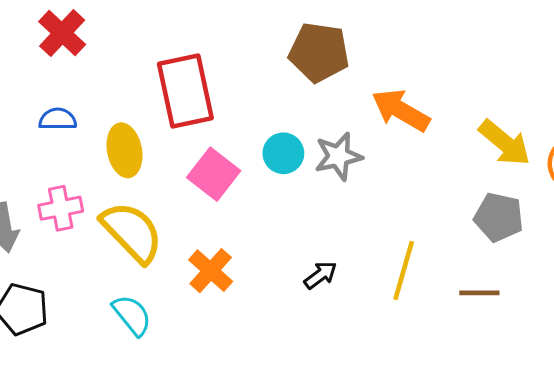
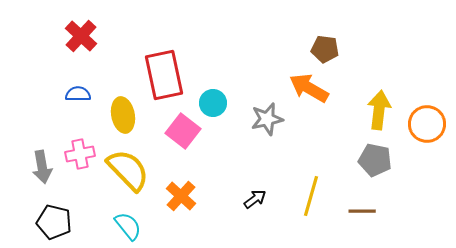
brown pentagon: (319, 52) -> (325, 49), moved, size x0.7
yellow arrow: (505, 143) -> (379, 110), turned -123
cyan circle: (283, 153) -> (213, 103), moved

